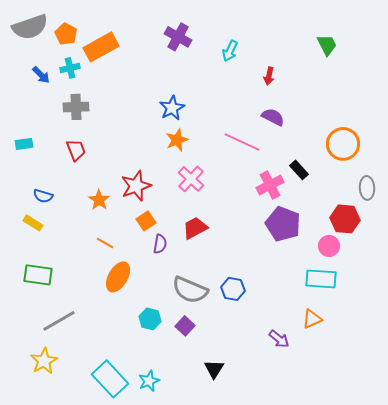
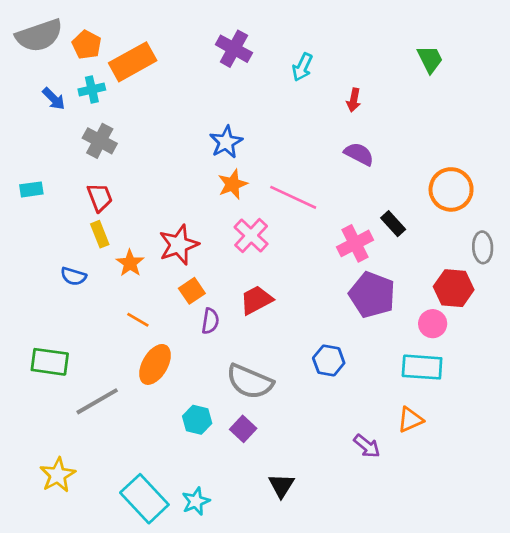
gray cross: (76, 107) -> (100, 141), turned 30
pink line: (242, 142) -> (293, 197), moved
blue semicircle: (43, 196) -> (73, 276), moved
yellow rectangle: (33, 223) -> (100, 234), moved, turned 36
blue hexagon: (233, 289) -> (329, 361), moved
gray line: (59, 321) -> (97, 401), moved

